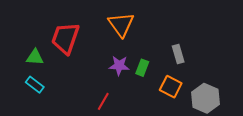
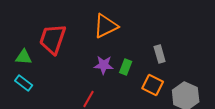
orange triangle: (121, 24) -> (106, 26), turned 40

